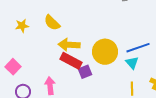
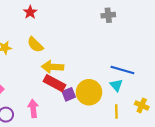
blue line: (138, 48) -> (122, 70), turned 35
yellow circle: (105, 52) -> (89, 92), moved

